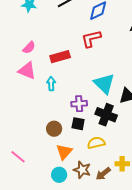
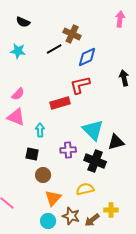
red rectangle: (60, 57) -> (60, 103), moved
black square: (78, 124) -> (32, 154), moved

